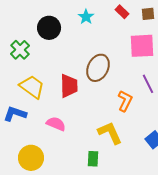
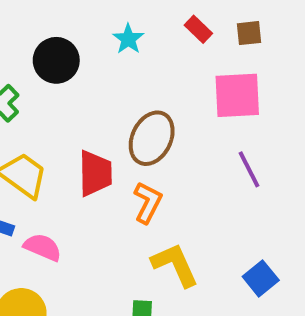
orange L-shape: (125, 101) -> (148, 202), moved
pink semicircle: (56, 124) -> (43, 247), moved

